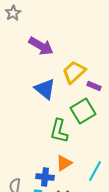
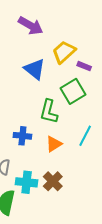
cyan line: (95, 171) -> (85, 136), moved
blue cross: (45, 177) -> (22, 136), moved

